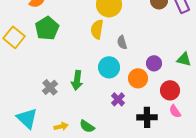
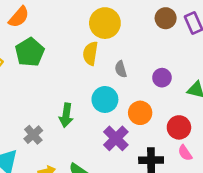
purple circle: (154, 63) -> (162, 78), moved
gray cross: (50, 87) -> (33, 135), moved
purple cross: (118, 99) -> (116, 138), size x1.5

